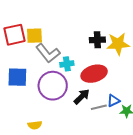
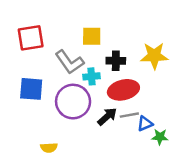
yellow square: (34, 36) -> (92, 36), moved
black cross: (97, 40) -> (116, 61), moved
gray line: (99, 107) -> (129, 115), moved

